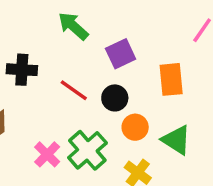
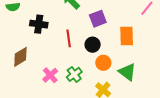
red line: (74, 90) -> (69, 38), turned 42
green cross: (87, 150) -> (74, 74), size x0.7

